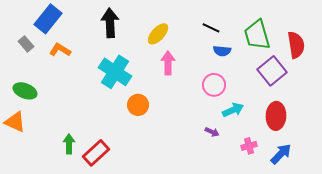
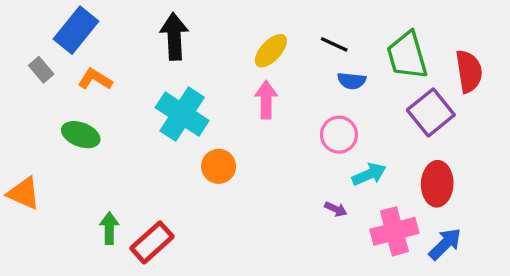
yellow ellipse: (158, 34) -> (271, 51), moved
green ellipse: (25, 91) -> (81, 135), moved
pink cross: (249, 146) -> (394, 231), size x1.8

